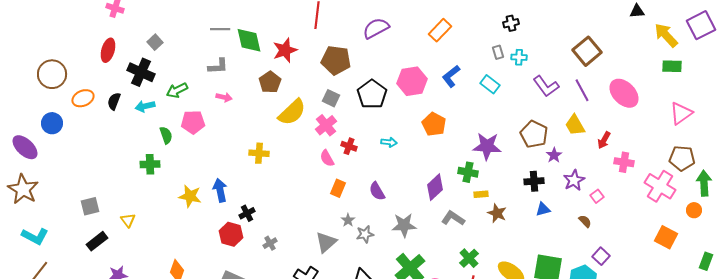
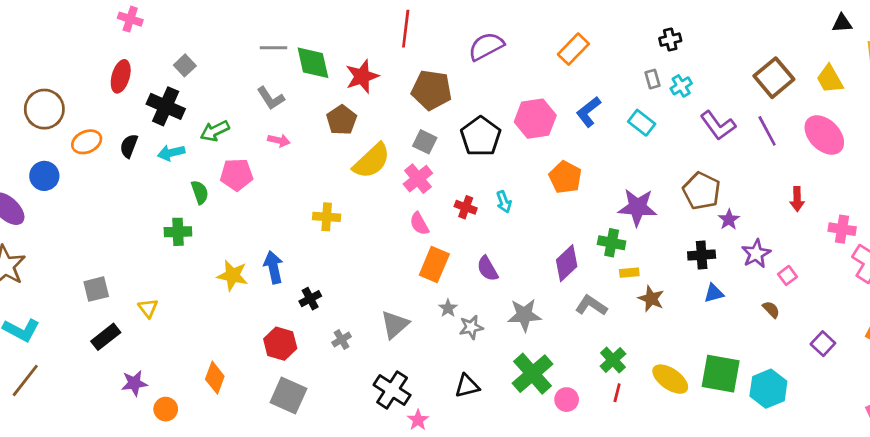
cyan cross: (519, 57) -> (681, 86), turned -35
gray L-shape: (218, 66) -> (271, 98), turned 60
yellow trapezoid: (575, 125) -> (830, 79), moved
red arrow: (604, 140) -> (797, 199), turned -30
cyan arrow: (389, 142) -> (504, 202), turned 63
red cross: (349, 146) -> (466, 207), moved
pink cross: (624, 162) -> (842, 229), moved
orange rectangle: (338, 188) -> (434, 265), size x1.4
red hexagon: (231, 234) -> (280, 344), moved
gray triangle: (326, 242) -> (395, 325), moved
purple square: (601, 256) -> (823, 344), moved

